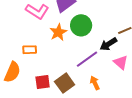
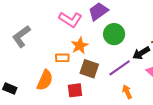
orange star: (58, 32) -> (80, 46), moved
brown square: (65, 83) -> (89, 69), moved, turned -36

